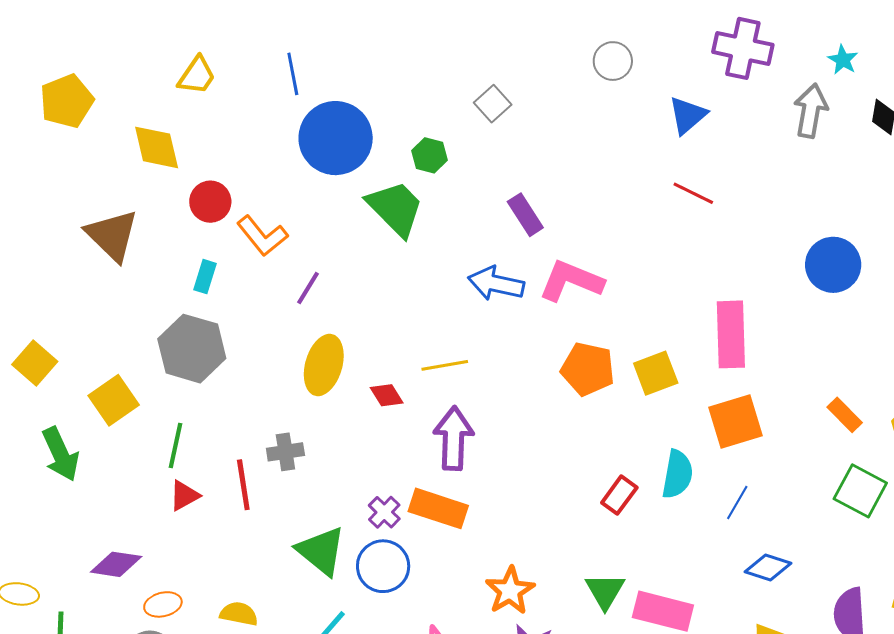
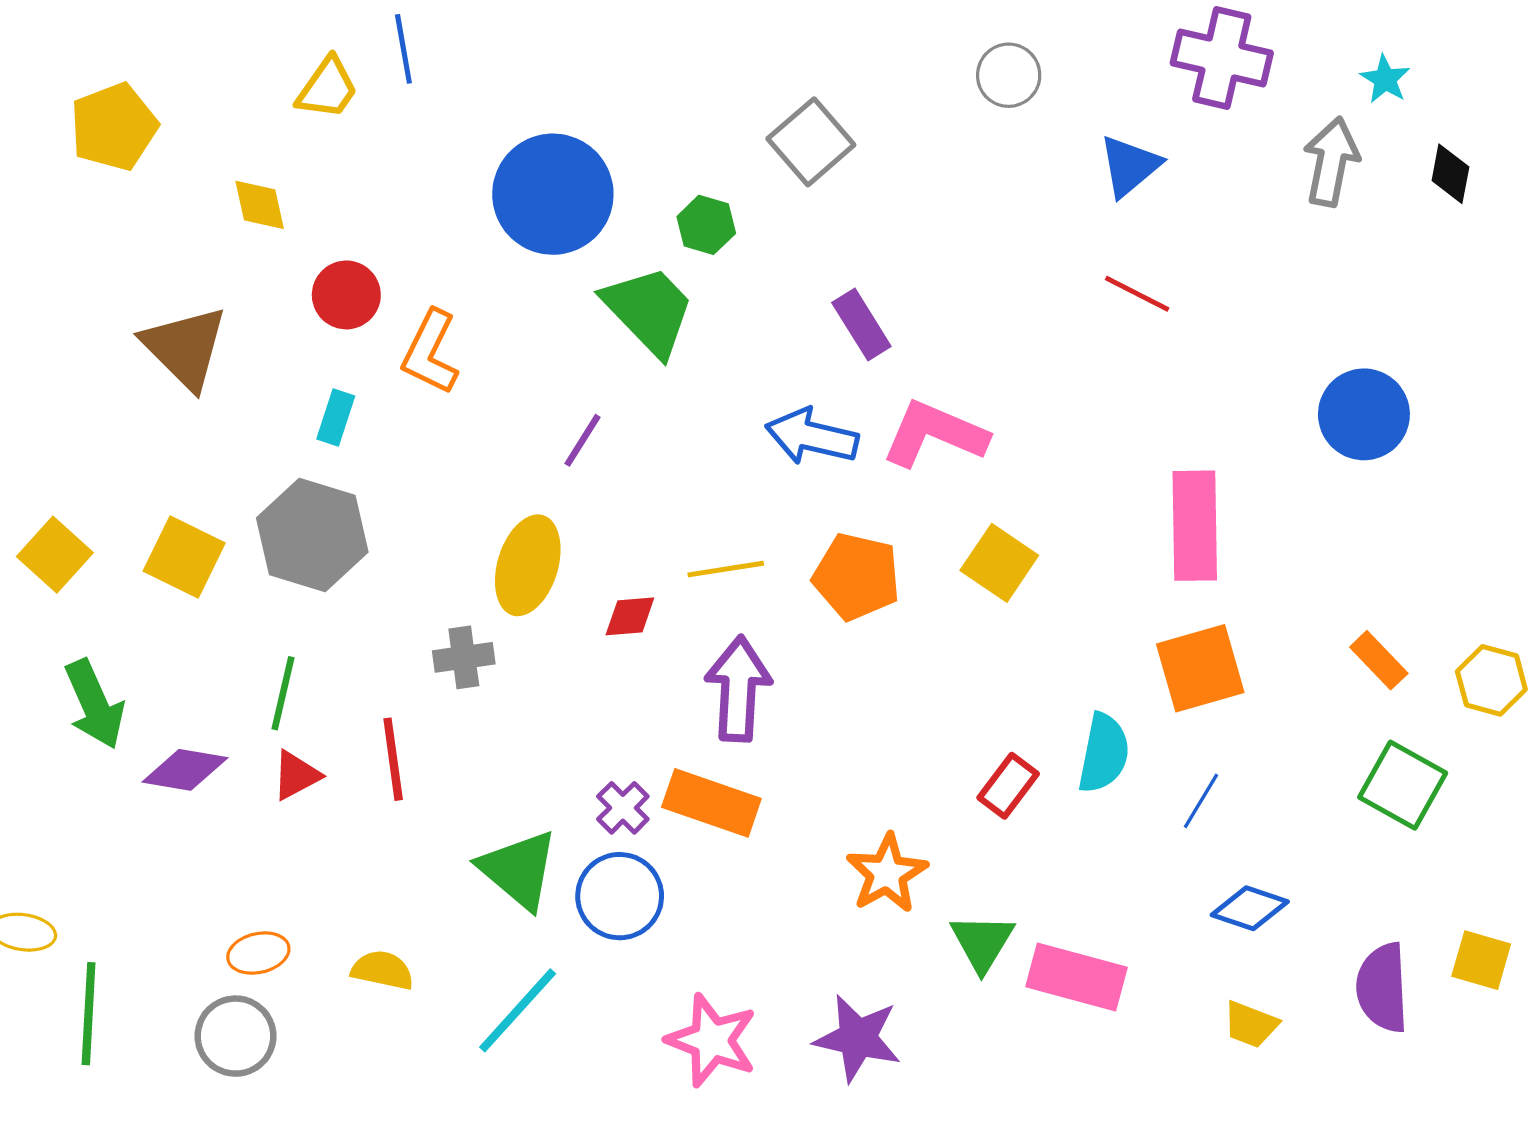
blue line: (293, 74) -> (403, 49), moved
gray square: (493, 104) -> (811, 142), size x1.4
yellow diamond: (157, 147) -> (260, 205), size x0.7
orange L-shape: (262, 236) -> (430, 352), turned 64
purple line: (308, 288) -> (583, 440), moved
orange pentagon: (588, 369) -> (857, 577), moved
yellow square: (656, 373) -> (999, 563), moved, turned -36
red diamond: (387, 395) -> (630, 616), turned -64
yellow square: (114, 400) -> (184, 557), moved, turned -30
gray cross: (285, 452) -> (464, 657), moved
purple diamond: (116, 564) -> (185, 770), moved
orange star: (510, 591) -> (887, 873), moved

